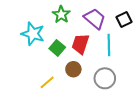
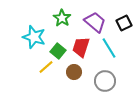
cyan line: (109, 45) -> (109, 48), turned -30
yellow line: (47, 82) -> (46, 67), moved

